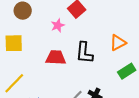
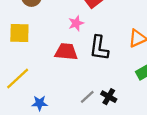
pink star: (58, 25) -> (76, 23), moved

